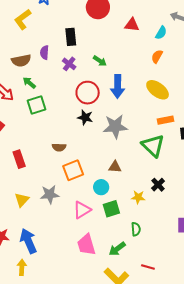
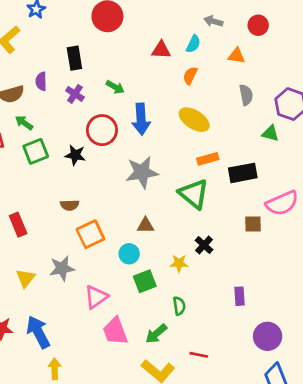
red triangle: (132, 25) -> (161, 50), moved
black star: (85, 117) -> (75, 155), moved
pink triangle: (82, 210) -> (96, 297), moved
yellow arrow: (22, 267) -> (55, 369), moved

